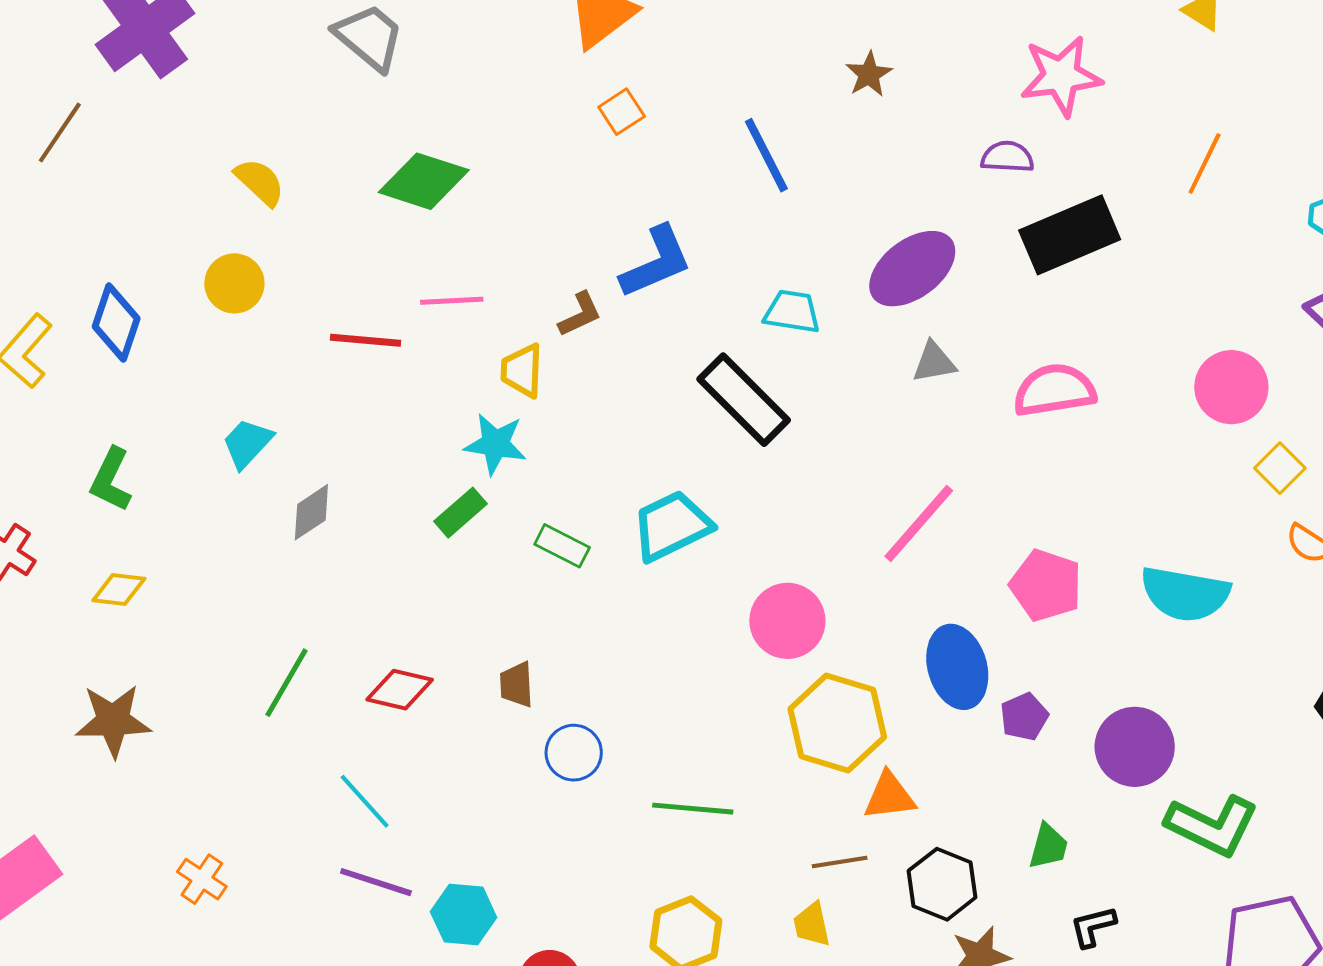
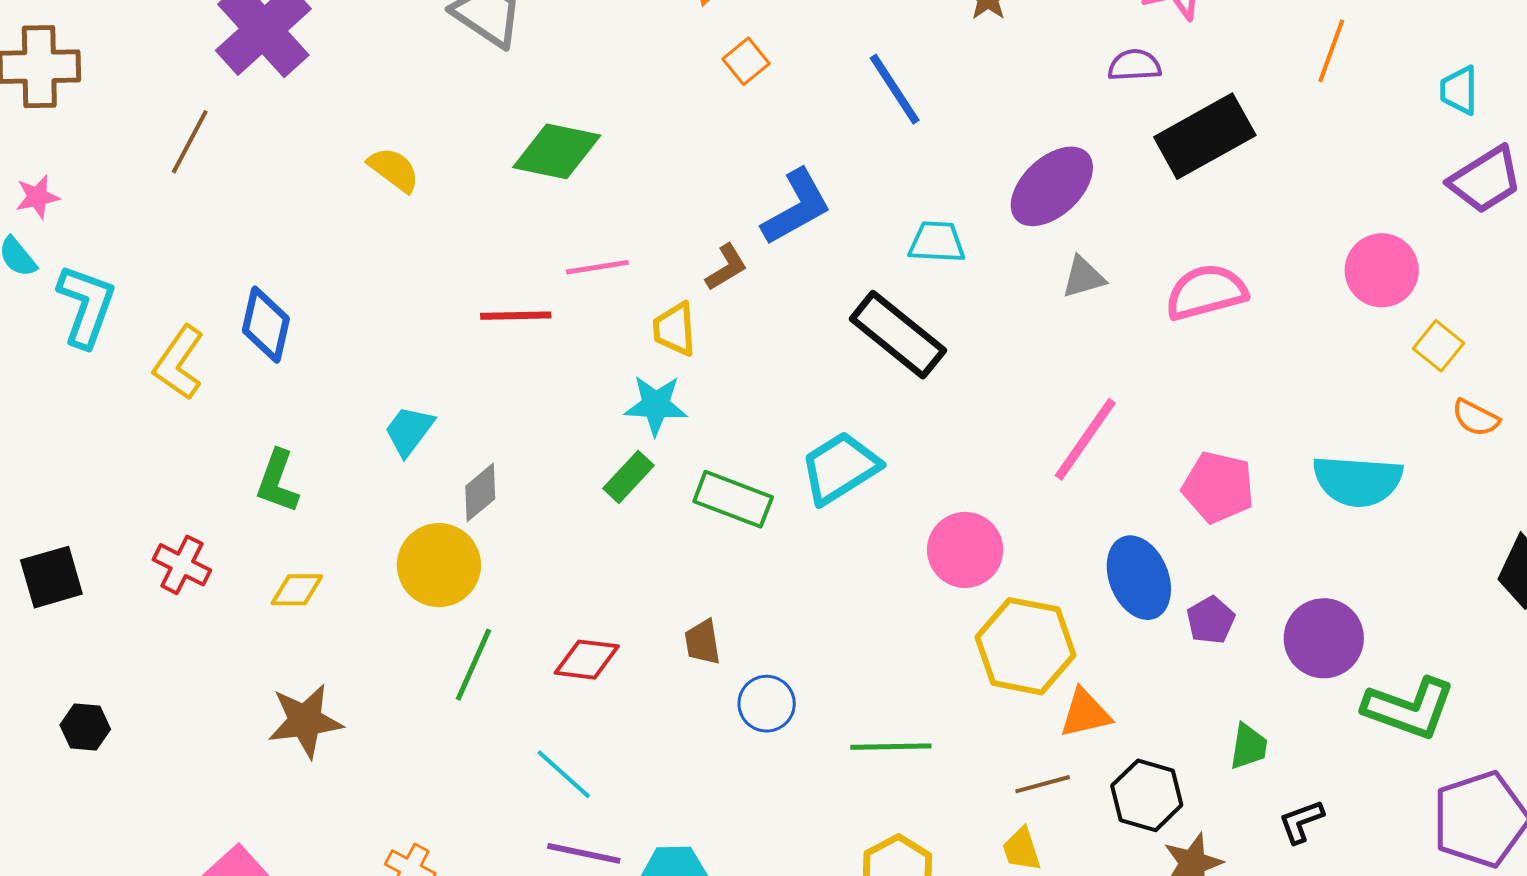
yellow circle: (234, 283) -> (439, 565), moved, size x1.4
green rectangle: (562, 546) -> (733, 499), size x1.4

